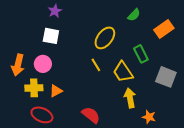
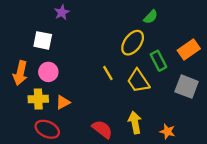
orange rectangle: (164, 29) -> (189, 49), moved
white square: (51, 36) -> (43, 40), moved
yellow ellipse: (105, 38) -> (133, 43), moved
yellow arrow: (130, 98) -> (135, 123), moved

